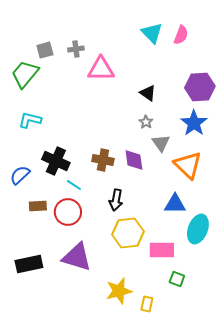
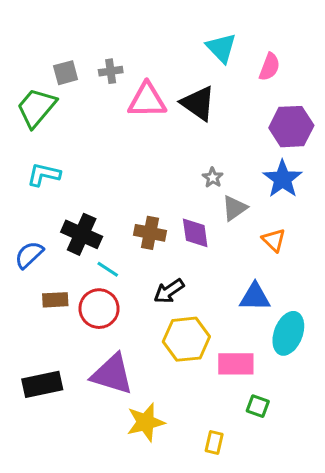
pink semicircle: (181, 35) -> (269, 67), moved
black triangle: (148, 93) -> (198, 103), moved, size x1.5
gray triangle: (161, 143) -> (234, 208), turned 30
orange triangle: (188, 165) -> (274, 240), size x0.6
black arrow: (116, 200) -> (169, 291), turned 45
yellow star: (119, 291) -> (146, 422), moved

